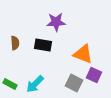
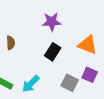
black rectangle: (43, 45) -> (53, 52), moved, turned -66
orange triangle: (83, 54) -> (88, 45), moved

